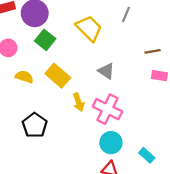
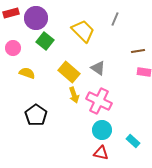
yellow rectangle: (58, 76) -> (69, 72), moved

